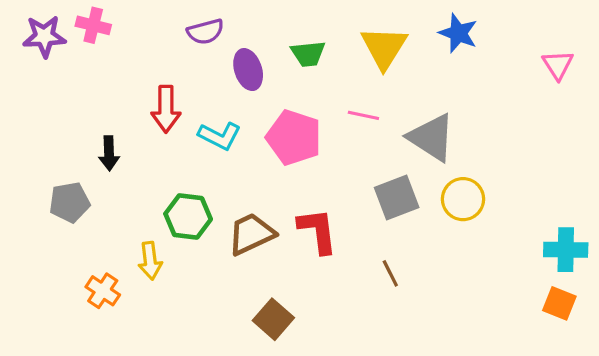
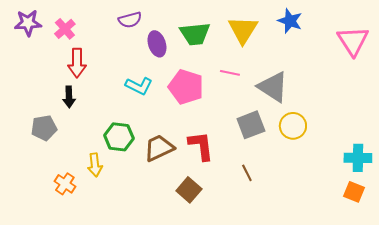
pink cross: (93, 25) -> (65, 29), moved, turned 35
green trapezoid: (308, 54) -> (195, 34), size x1.4
pink triangle: (558, 65) -> (353, 41), size x1.6
red arrow: (166, 109) -> (77, 63), moved
brown square: (273, 319) -> (189, 190), moved

